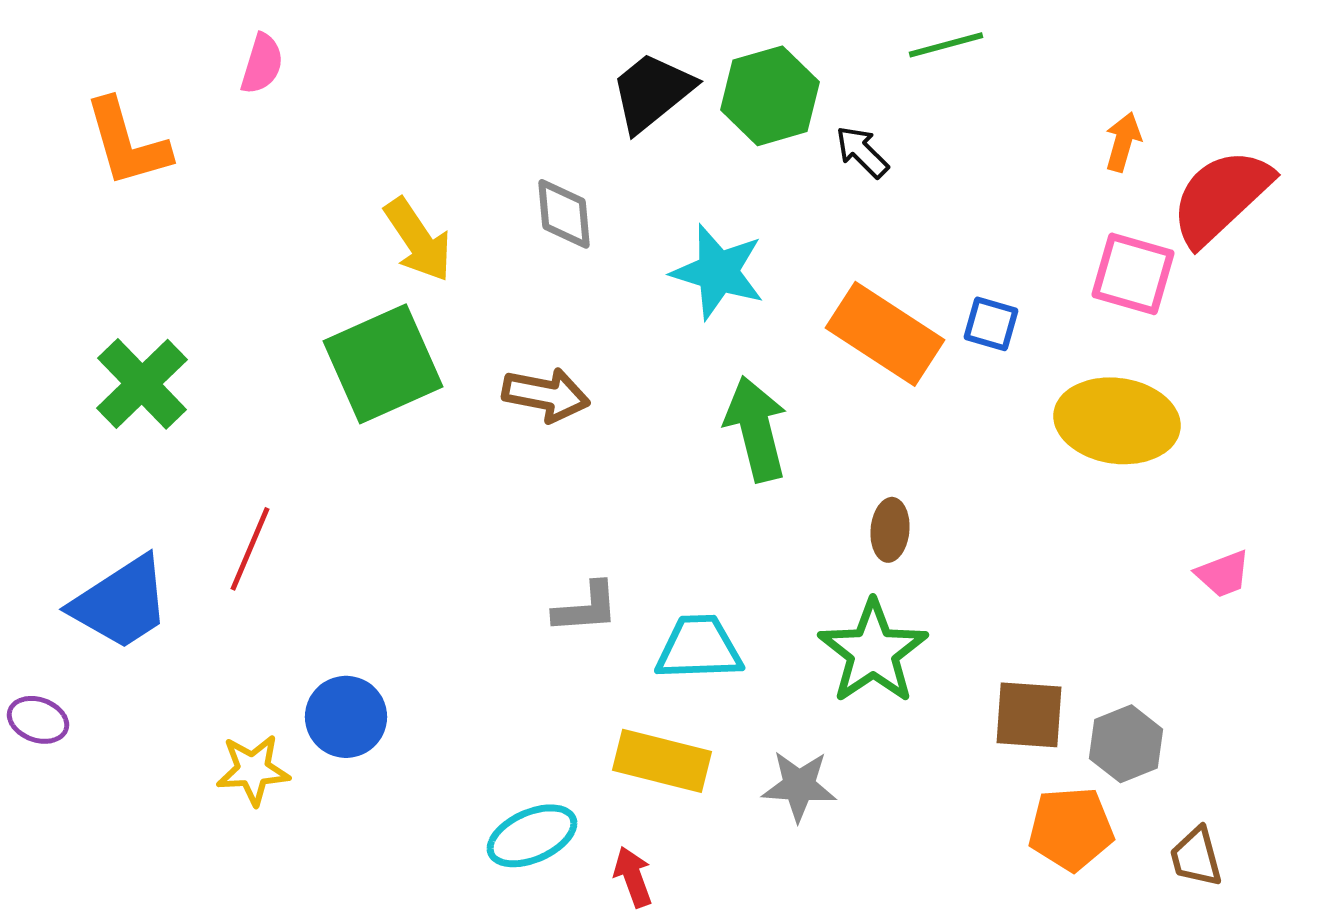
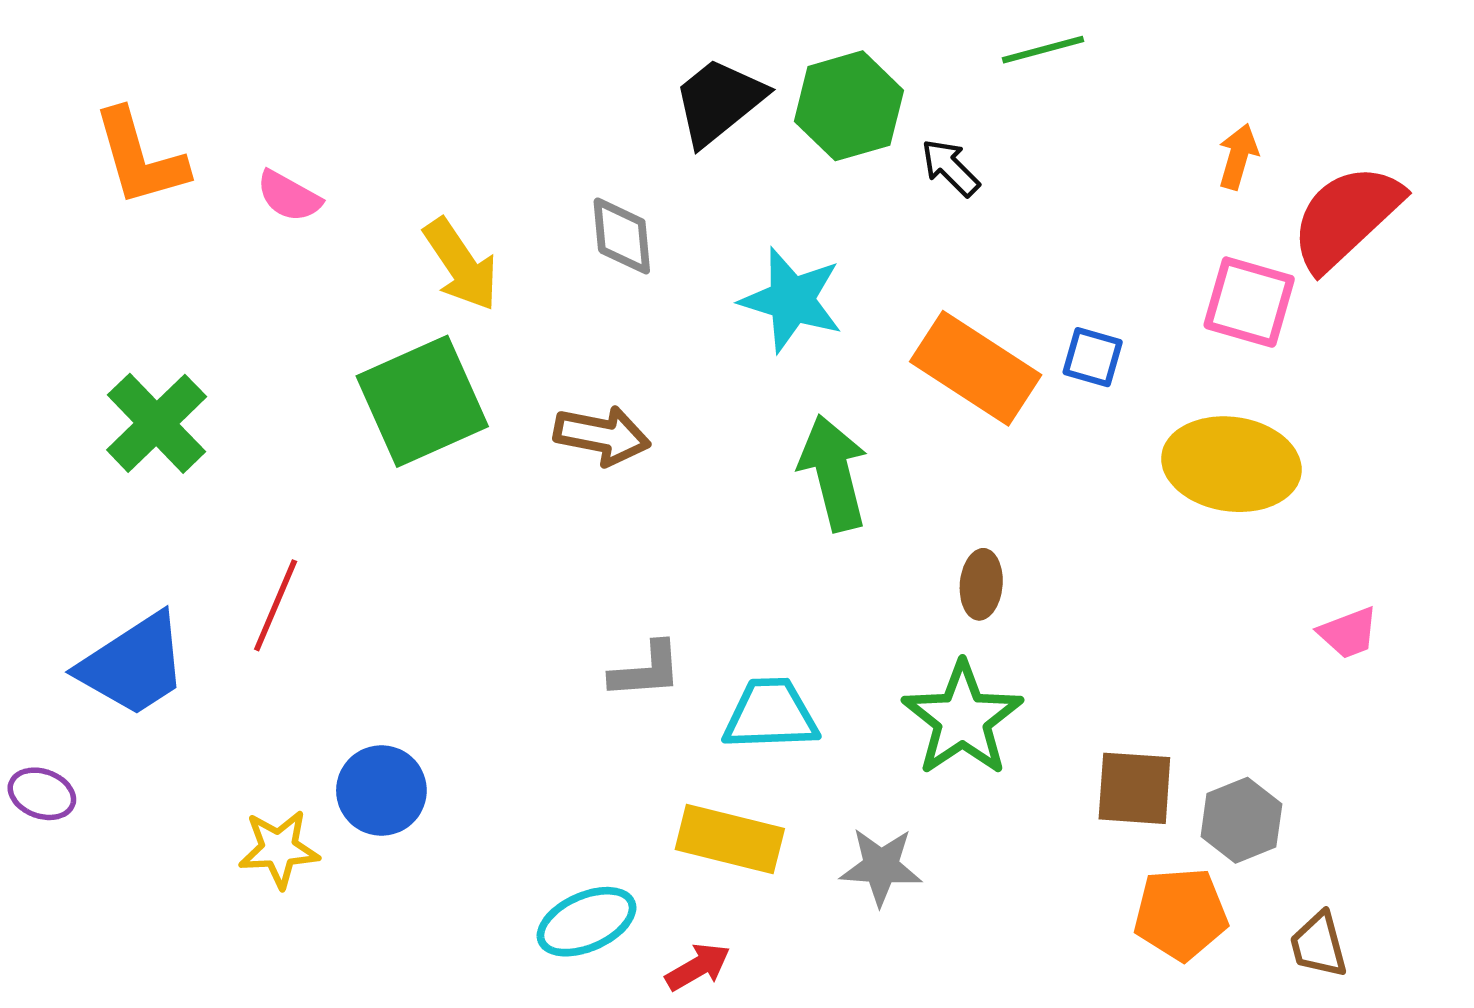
pink semicircle: (262, 64) -> (289, 196), moved, turned 102
red arrow: (633, 877) -> (698, 967), turned 80

